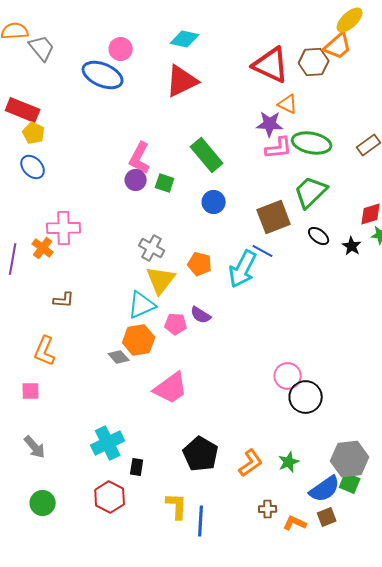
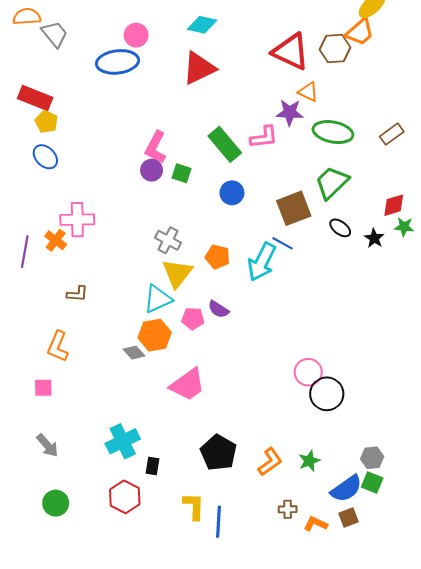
blue ellipse: (103, 75) -> (118, 62), turned -30
pink L-shape: (279, 148) -> (264, 137), moved
gray hexagon: (350, 459) -> (372, 458), size x0.6

